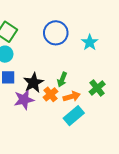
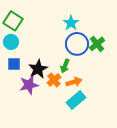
blue circle: (56, 33) -> (77, 44), moved
cyan star: (90, 42) -> (71, 23), moved
green cross: (97, 88) -> (97, 44), moved

